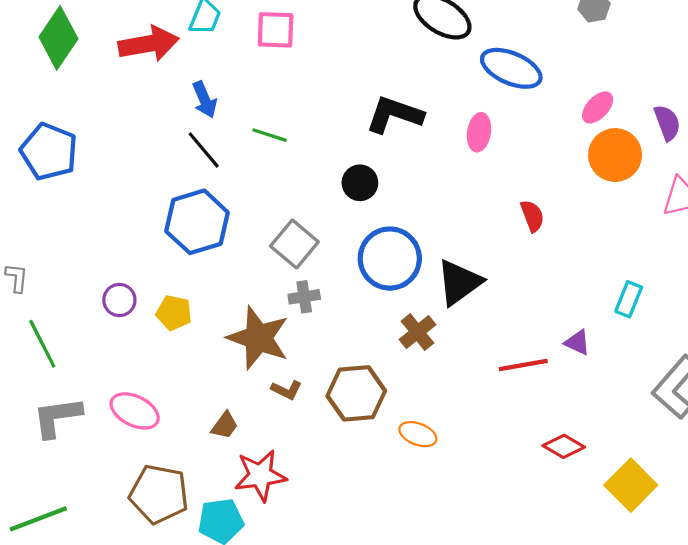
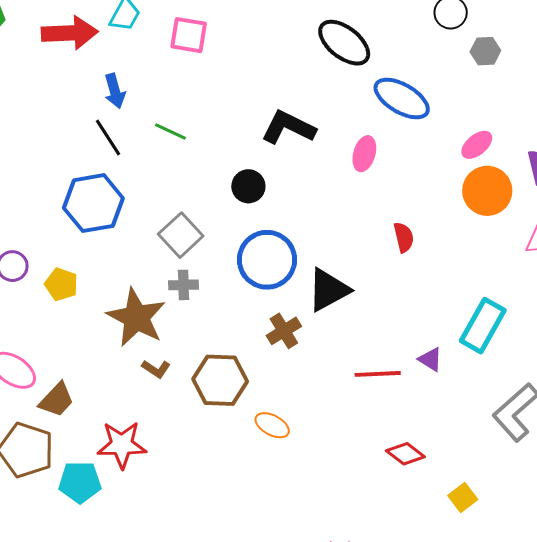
cyan rectangle: (629, 299) -> (483, 326), size x1.6
brown trapezoid: (225, 425) -> (57, 400), moved, size x1.4
yellow square: (631, 485) -> (463, 497), size x0.6

